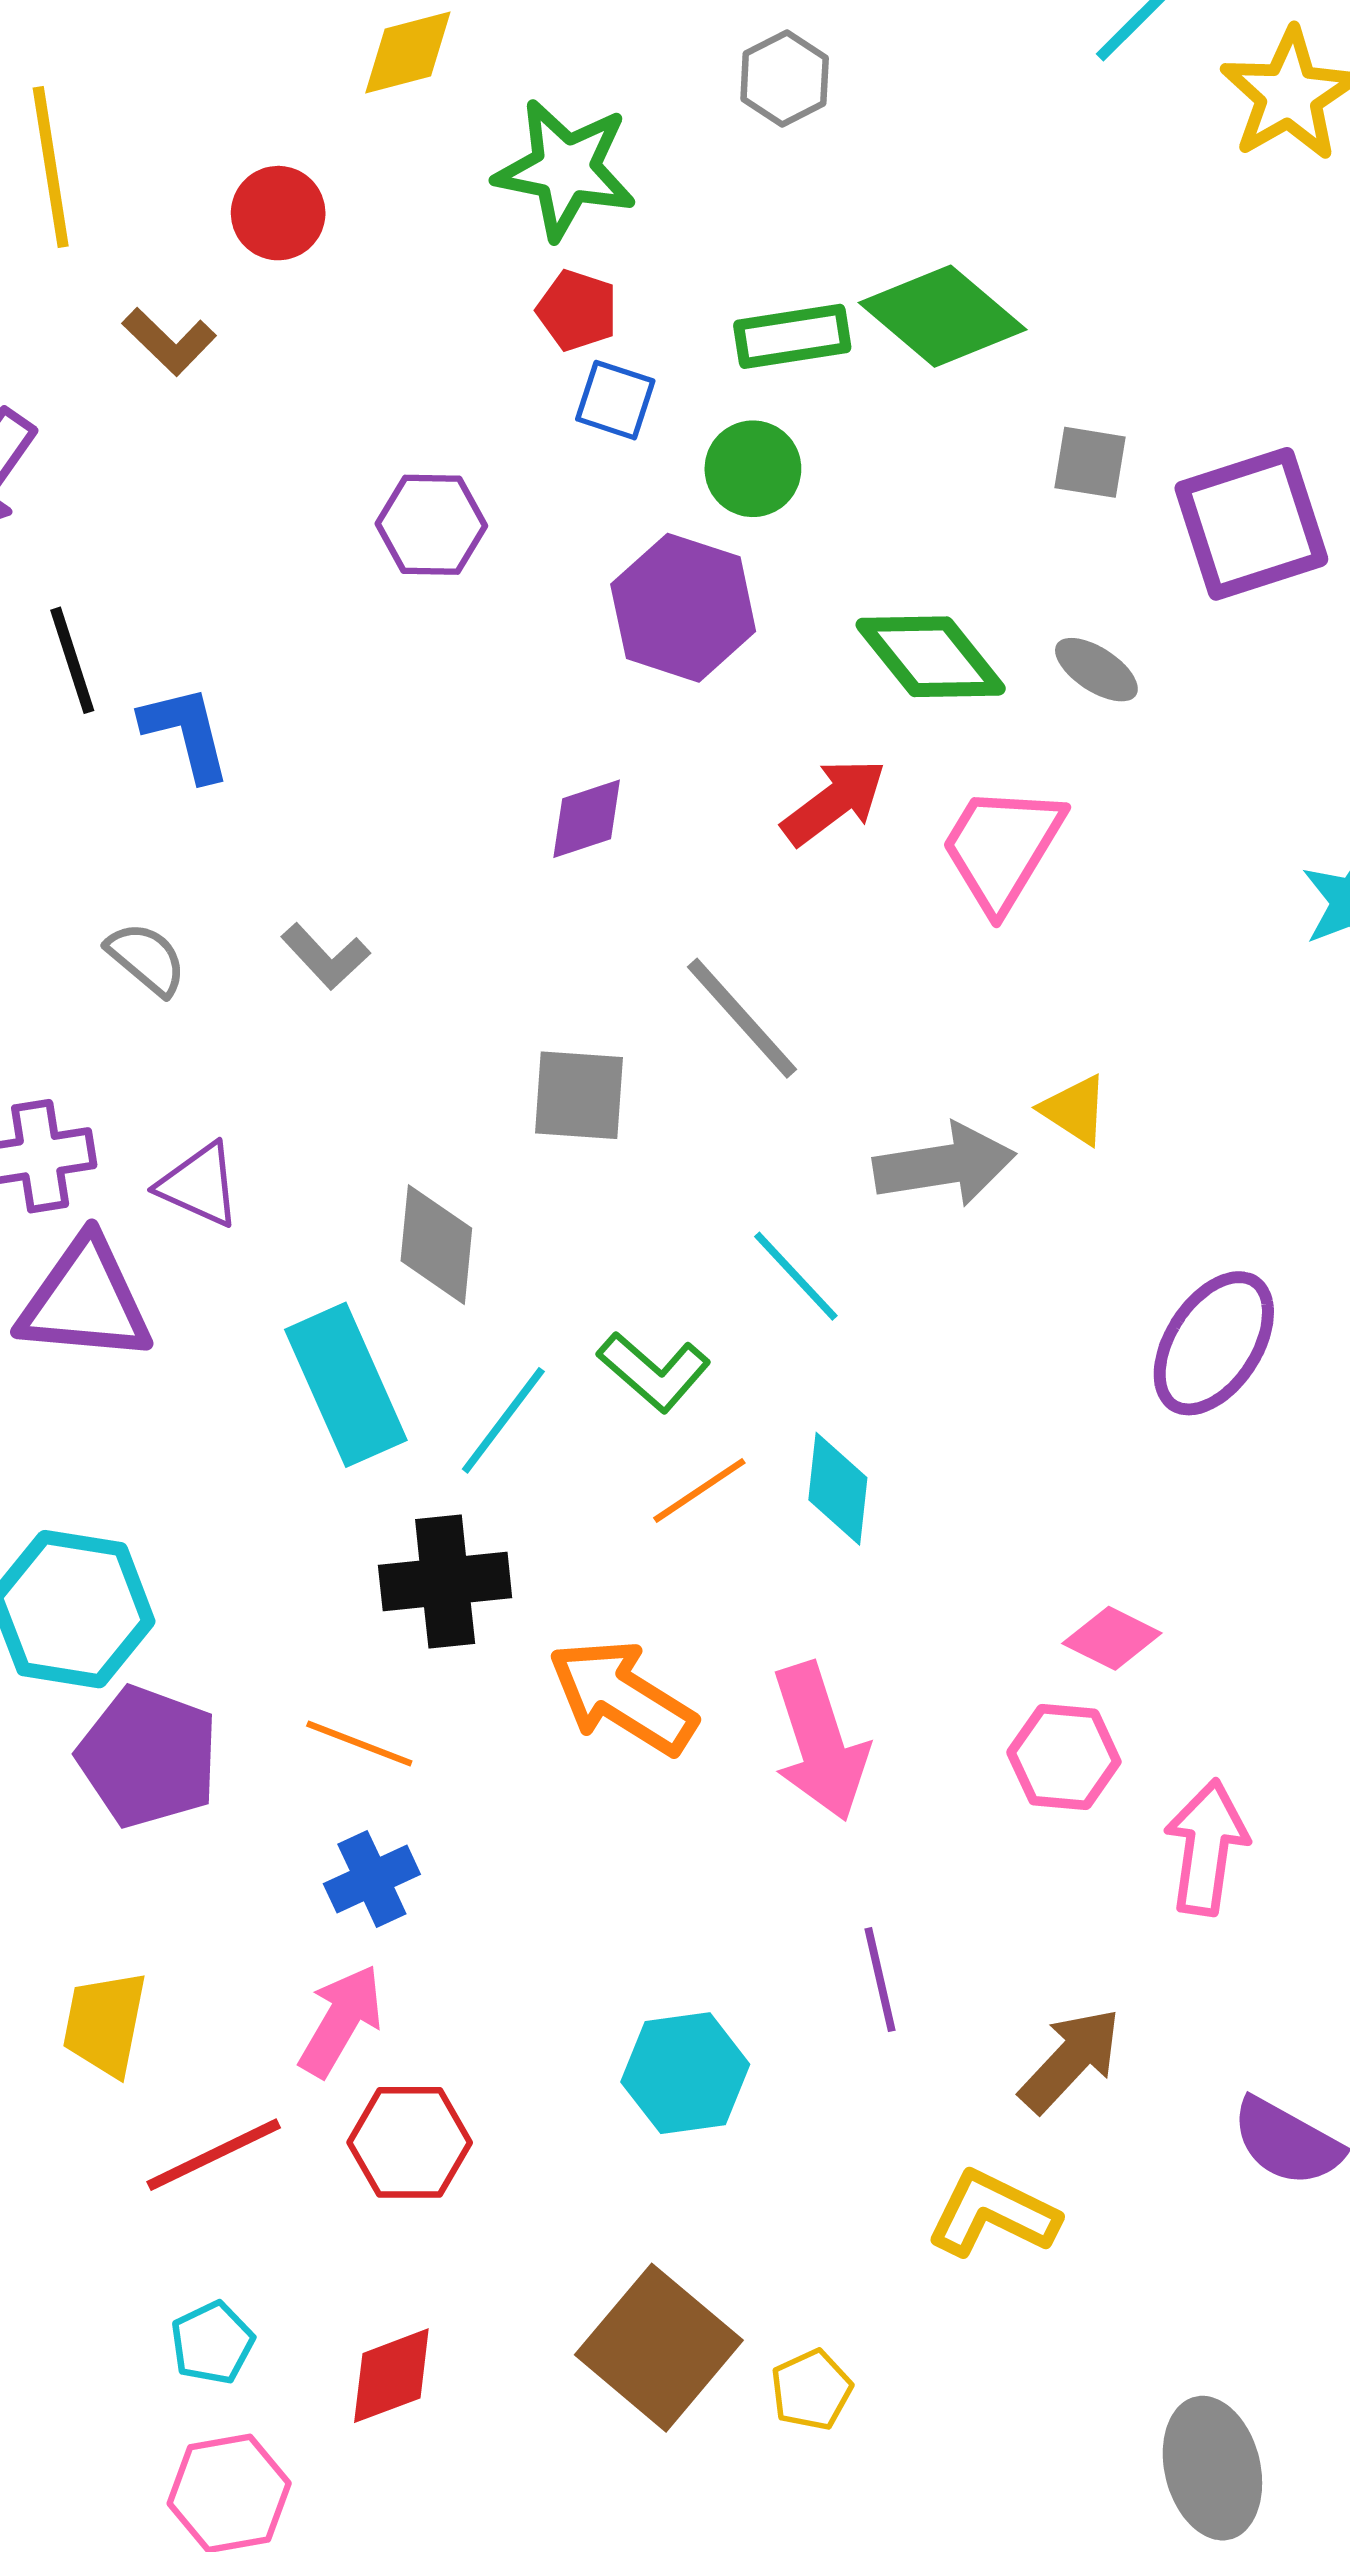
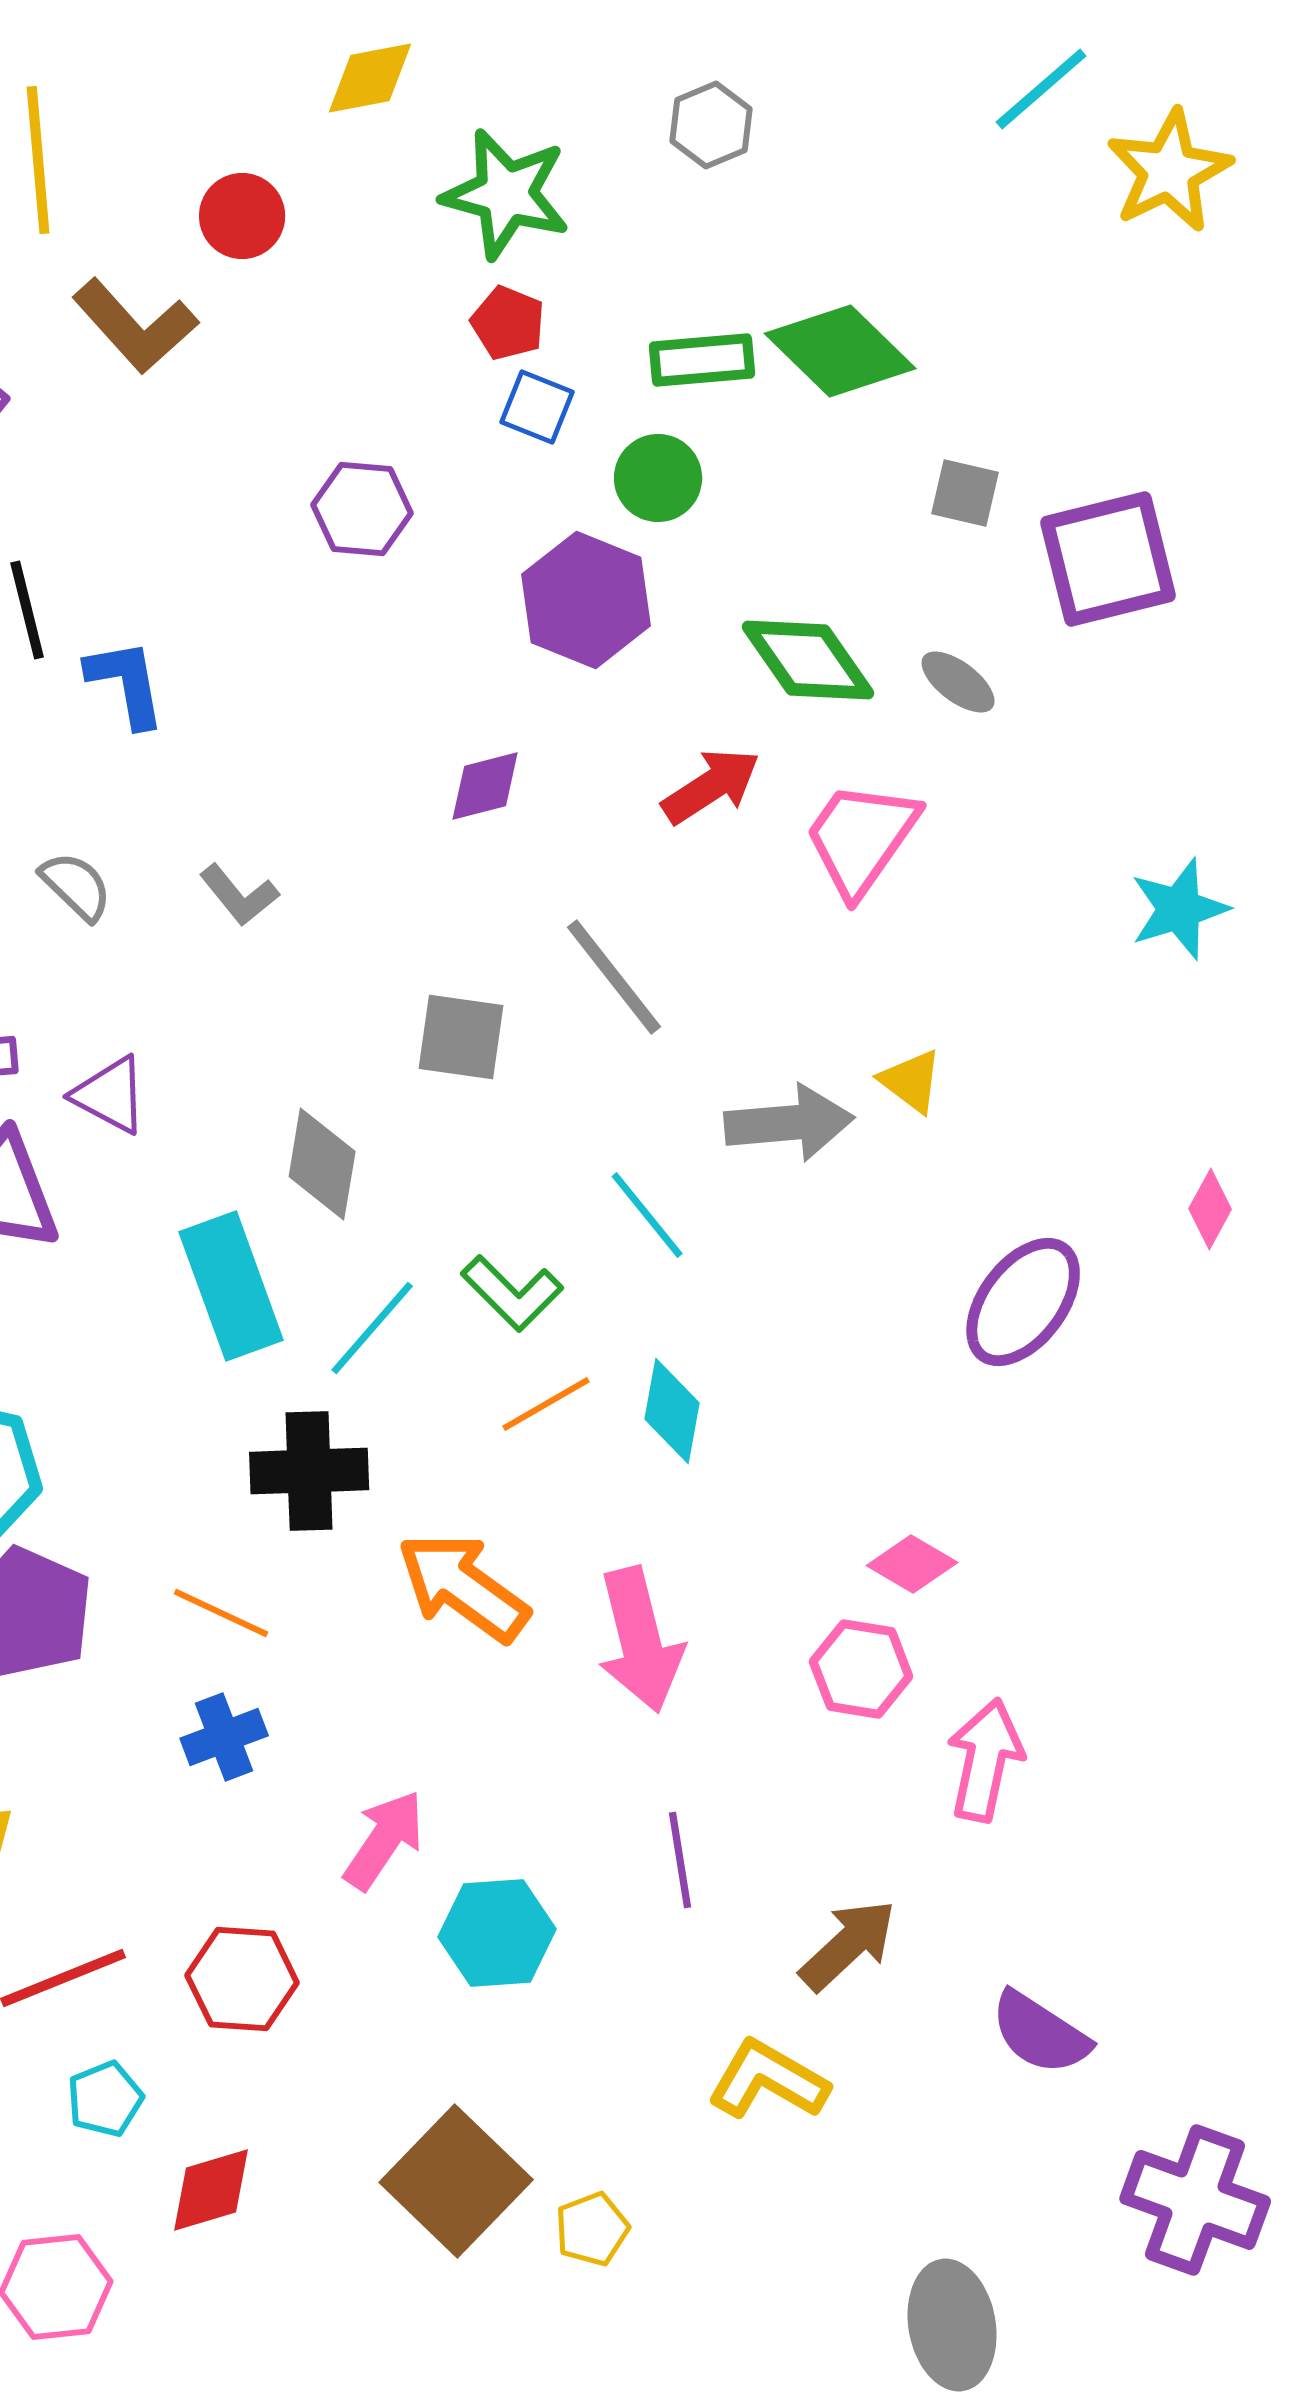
brown L-shape: (169, 341) -> (135, 326), size x1.5
pink arrow: (341, 2021) -> (384, 1840), moved
cyan pentagon: (212, 2343) -> (105, 2099), moved

